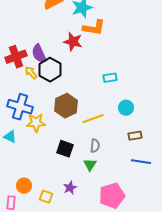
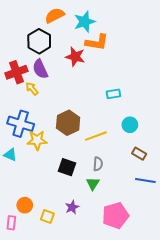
black hexagon: (50, 70) -> (39, 41), moved
brown rectangle: (135, 136) -> (139, 154), turned 40

